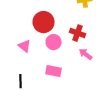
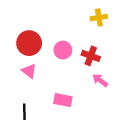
red circle: (44, 22) -> (29, 43), moved
pink circle: (54, 42) -> (63, 50), moved

